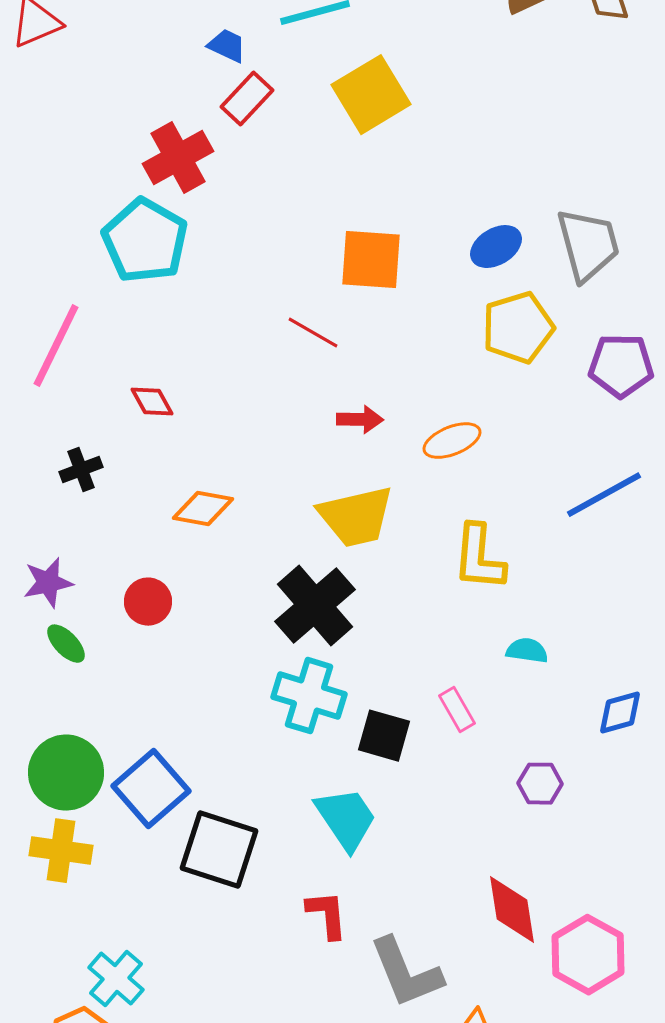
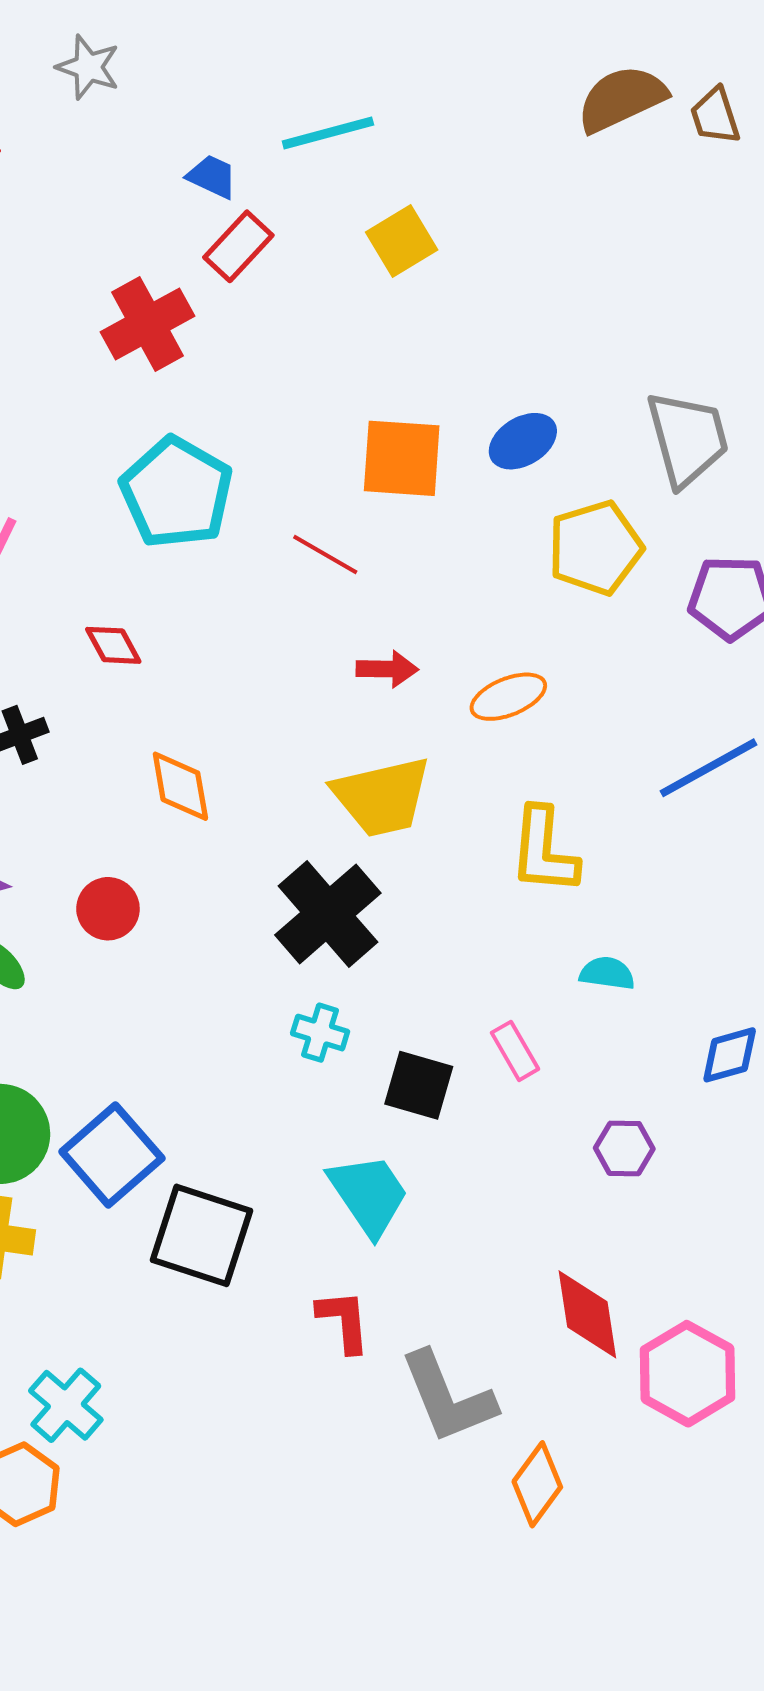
yellow square: (371, 95) -> (402, 241), size x0.7
cyan pentagon: (145, 241) -> (176, 493), moved
blue ellipse: (496, 247) -> (523, 441), moved
orange diamond: (203, 509) -> (180, 786), turned 70
cyan cross: (309, 696) -> (320, 1033), size x0.6

